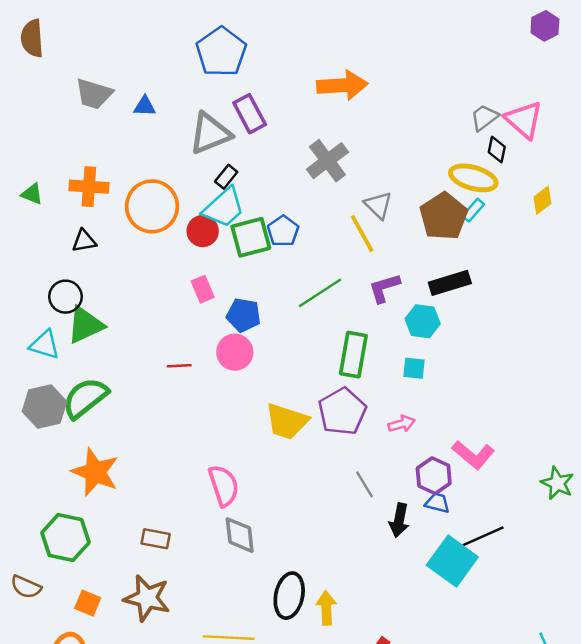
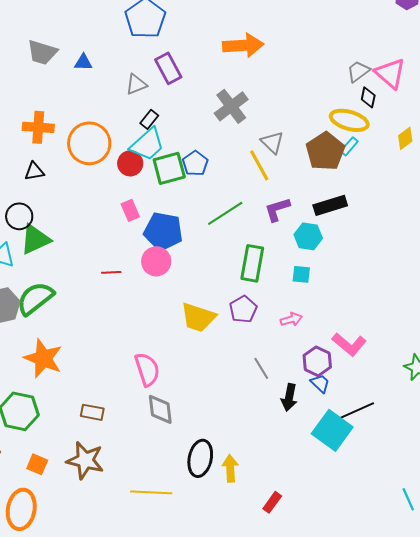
gray triangle: (210, 133) -> (136, 84), size x0.6
blue pentagon: (243, 315) -> (163, 231), size x1.4
purple pentagon: (342, 411) -> (243, 309), size x0.7
blue trapezoid: (437, 503) -> (320, 383), turned 30

